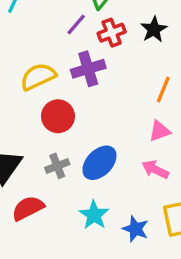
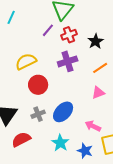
black star: (154, 29) -> (96, 41), moved
purple cross: (88, 69) -> (68, 61), moved
orange line: (163, 90) -> (100, 68), turned 35
pink arrow: (155, 169) -> (93, 126), moved

